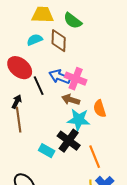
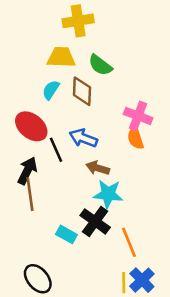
cyan semicircle: (35, 40) -> (51, 90), turned -35
pink cross: (76, 79) -> (138, 116), moved
black arrow: (17, 102) -> (27, 171), size x1.5
orange semicircle: (100, 109) -> (135, 138), moved

